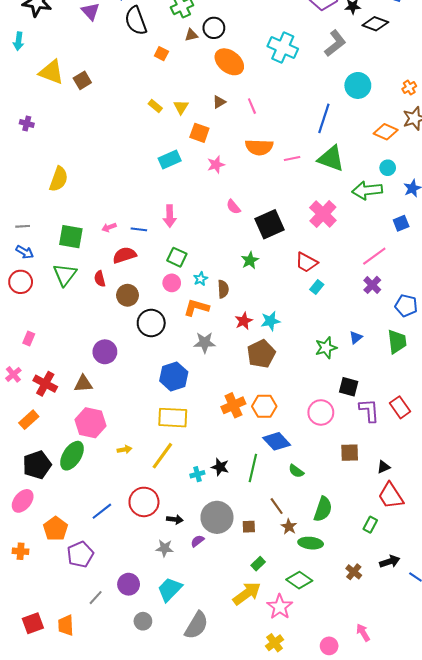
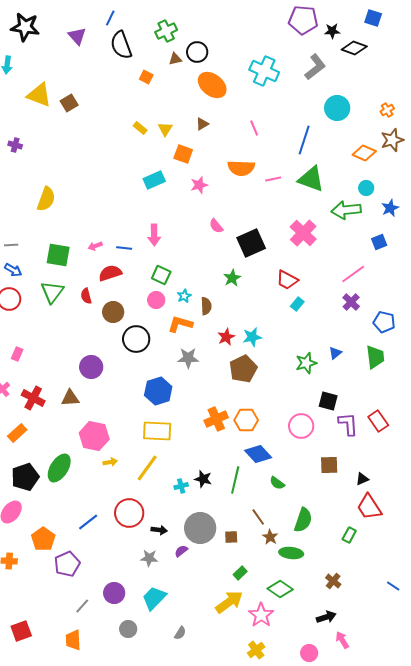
pink line: (252, 106) -> (254, 128), moved
pink hexagon: (90, 423) -> (94, 436), moved
black arrow: (390, 562) -> (326, 617), moved
orange trapezoid: (66, 625) -> (73, 640), moved
gray semicircle: (196, 625) -> (180, 633), size x0.5

